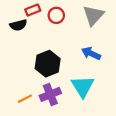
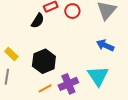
black semicircle: (18, 25) -> (38, 21), turned -42
black hexagon: (48, 64) -> (44, 61), moved

